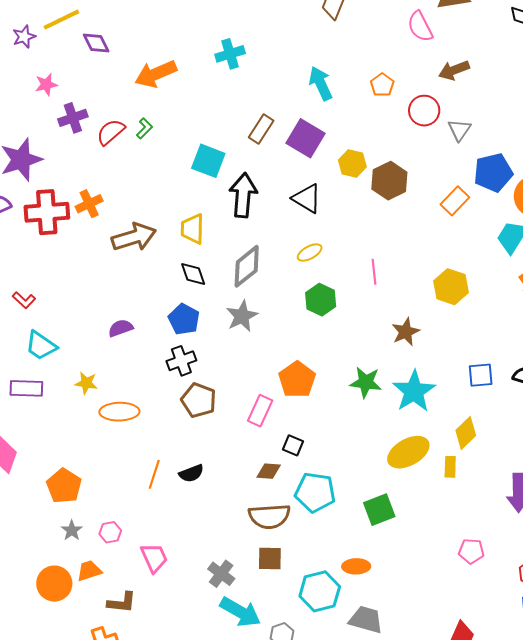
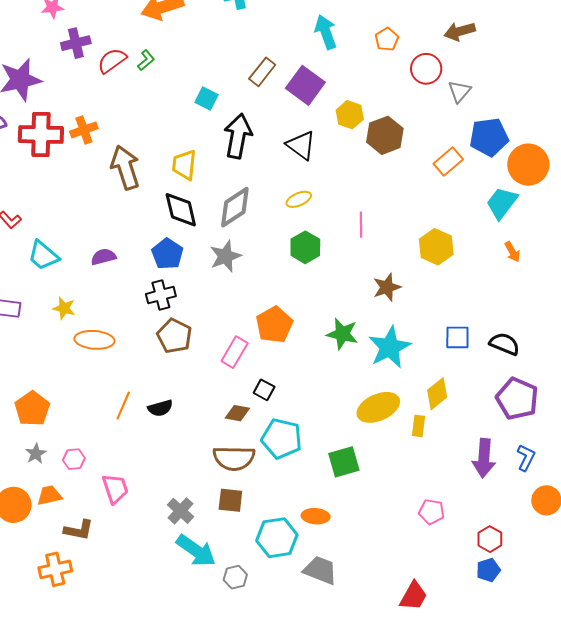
cyan square: (208, 161) -> (206, 98), size x0.7
brown arrow: (134, 237) -> (125, 167), turned -96
black diamond: (193, 274) -> (181, 210), size x1.4
cyan trapezoid: (41, 346) -> (43, 255), moved

